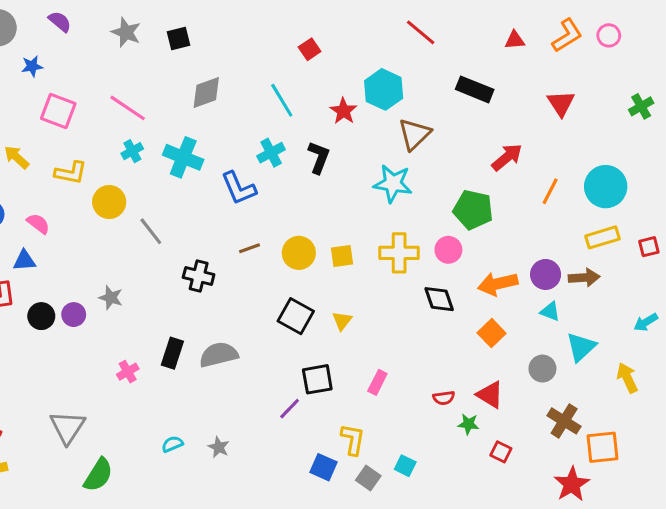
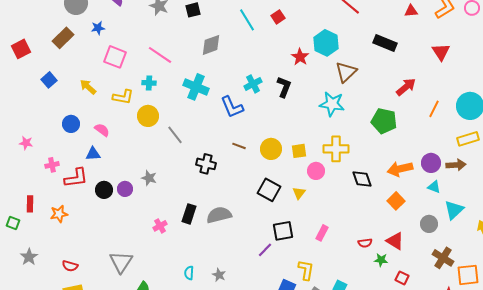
cyan line: (282, 100) -> (247, 20), moved
cyan cross: (132, 151) -> (149, 83), moved, turned 32
brown line: (249, 248) -> (239, 146), turned 40
pink circle: (448, 250) -> (316, 171), moved
cyan semicircle: (172, 444) -> (189, 273), turned -64

